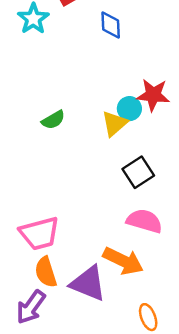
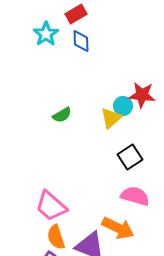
blue diamond: (111, 25) -> (81, 41), moved
pink trapezoid: (40, 233) -> (51, 206), turned 56

